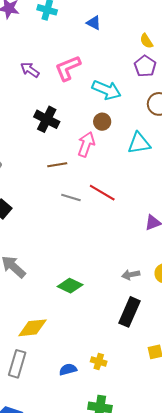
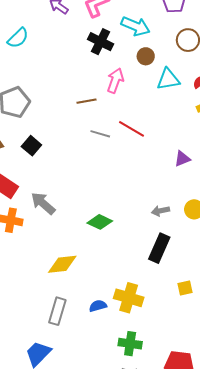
black cross: (47, 119) -> (101, 42), moved
brown circle: (102, 122) -> (146, 56), moved
yellow cross: (99, 361) -> (129, 298), size x1.8
gray rectangle: (17, 364) -> (57, 311), moved

